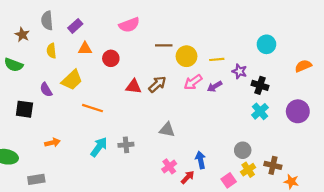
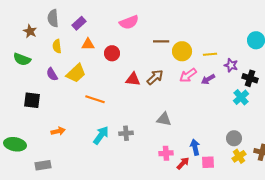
purple semicircle: (46, 90) -> (52, 74), moved
cyan cross: (260, 111) -> (241, 97), moved
pink cross: (169, 166) -> (166, 153), turned 32
pink square: (229, 180) -> (208, 162), moved, turned 32

